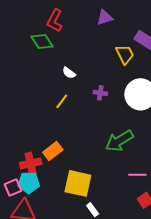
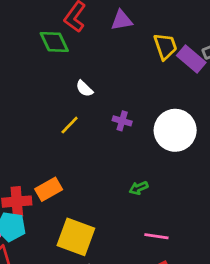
purple triangle: (105, 17) -> (122, 20), moved
yellow trapezoid: (125, 54) -> (165, 46), moved
green arrow: (119, 141) -> (139, 188), size x0.5

